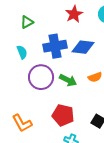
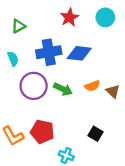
red pentagon: (63, 115) -> (42, 132), moved

